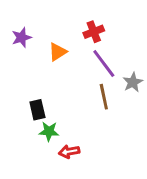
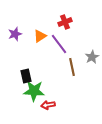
purple star: (21, 37) -> (15, 34), moved
purple line: (104, 63) -> (59, 44), moved
green star: (49, 131) -> (34, 91), size x1.5

